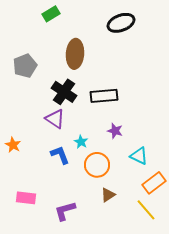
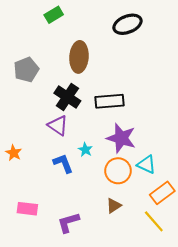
purple star: (115, 131) -> (121, 138), size x1.8
orange circle: (97, 165) -> (118, 171), moved

